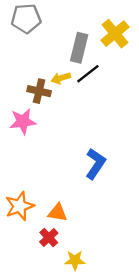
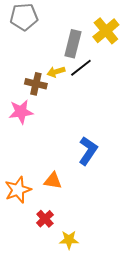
orange triangle: (57, 213) -> (53, 181), moved

